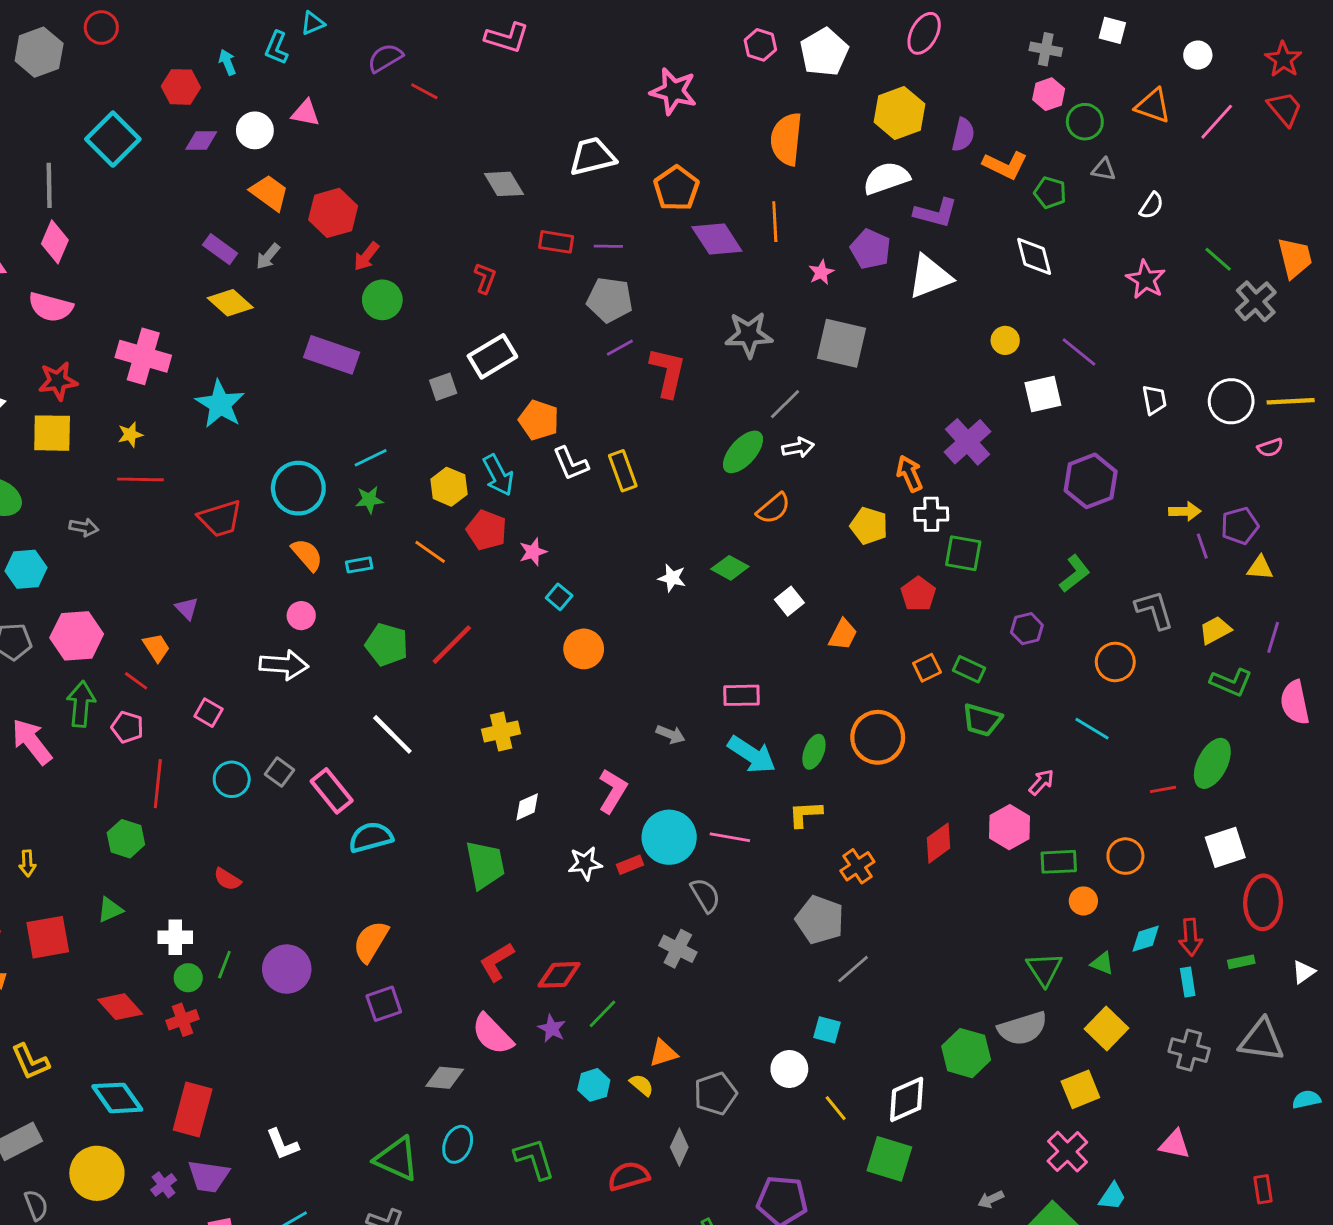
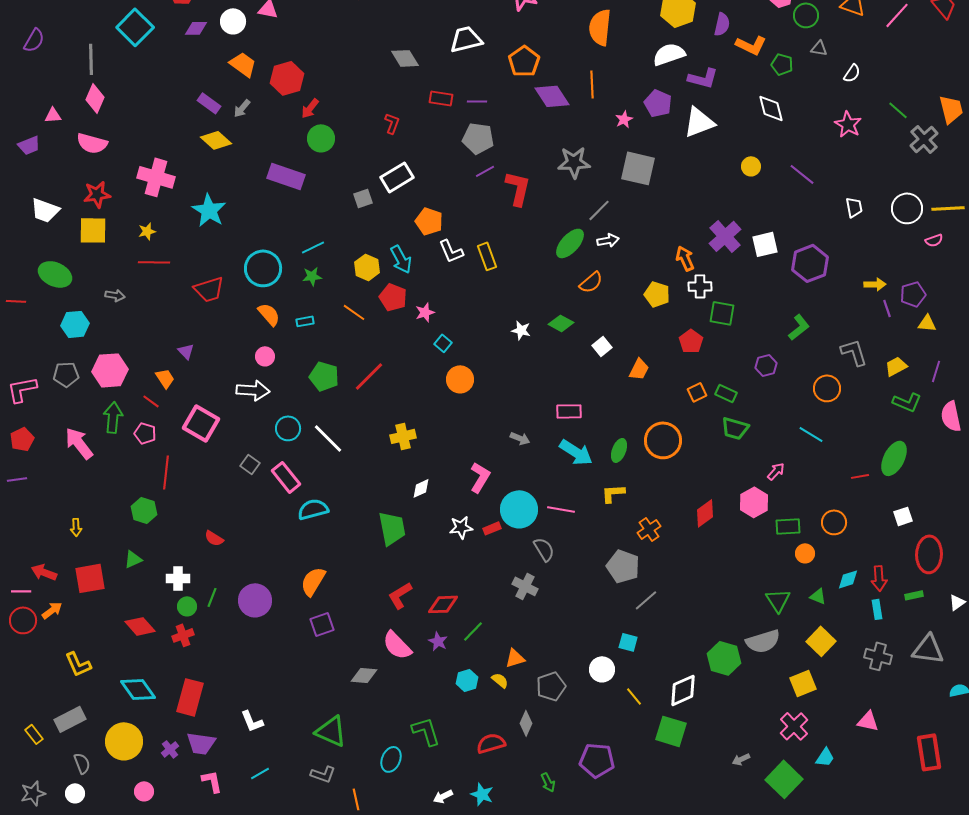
white square: (1043, 394) -> (765, 244), moved
pink square: (208, 713) -> (201, 423), size x1.8
cyan circle: (232, 779) -> (288, 428), moved
white square: (1225, 847) -> (903, 516), size x0.7
cyan ellipse: (458, 1144) -> (391, 759), moved
red rectangle: (1263, 1189) -> (929, 752), size x1.8

